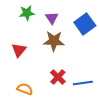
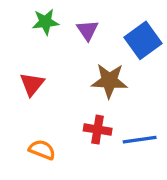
brown star: (54, 41) -> (109, 81), moved
red cross: (58, 77) -> (98, 130), turned -35

